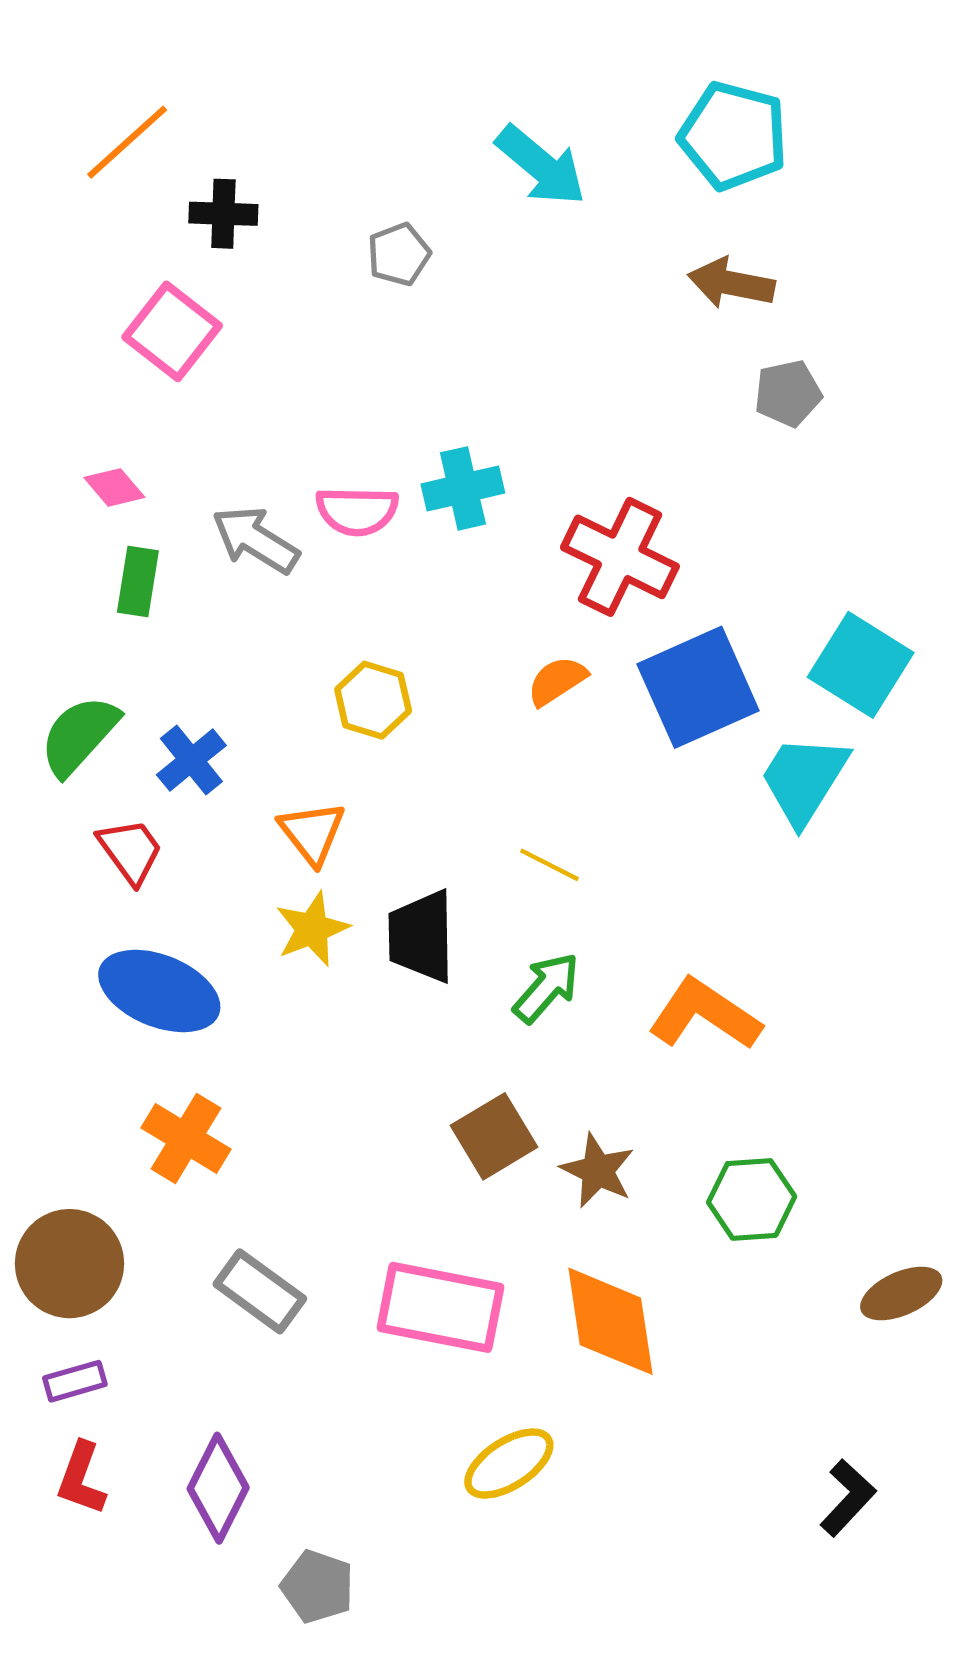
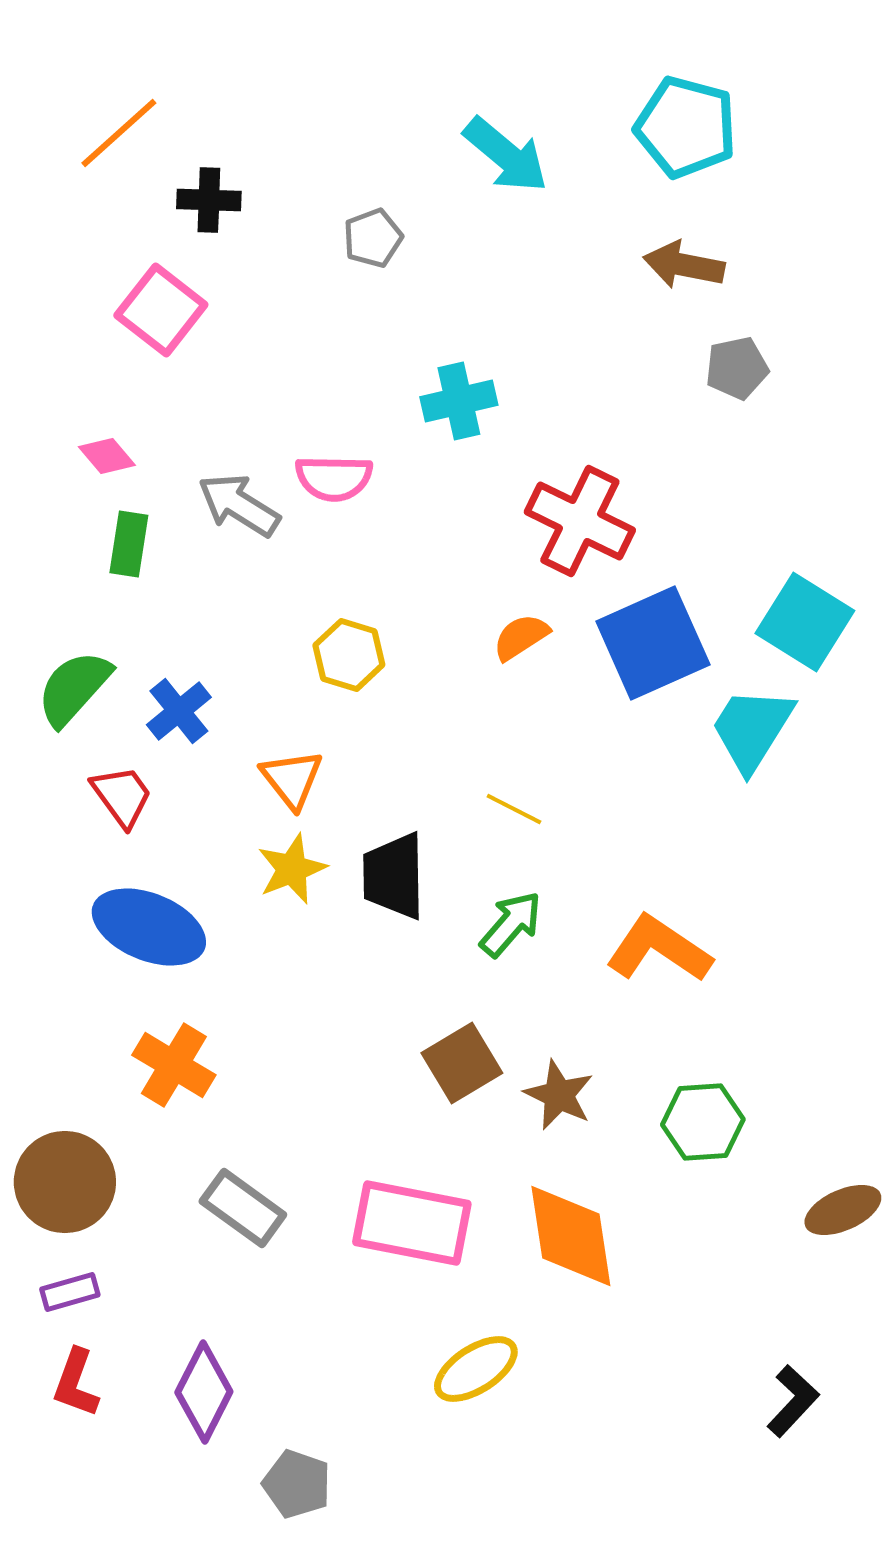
cyan cross: (463, 488) -> (459, 401), moved

